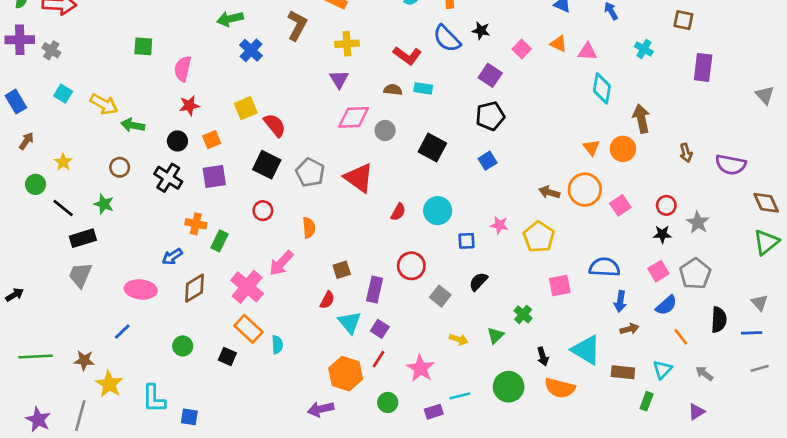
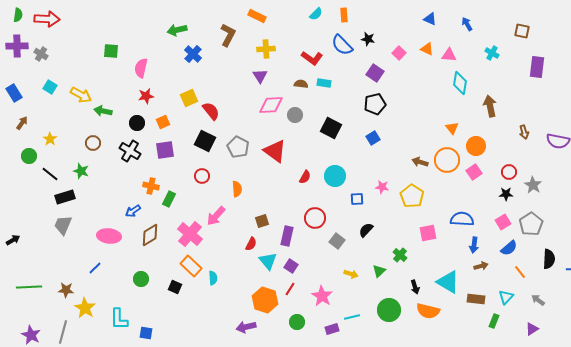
orange circle: (623, 149) -> (476, 146), moved

